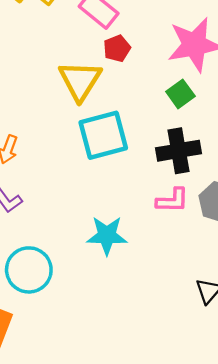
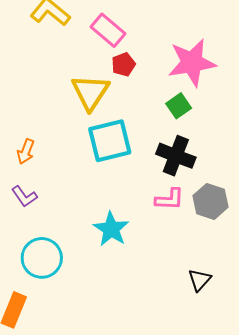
black cross: (179, 151) -> (176, 156), turned 30
cyan star: (107, 235) -> (111, 229), turned 30

